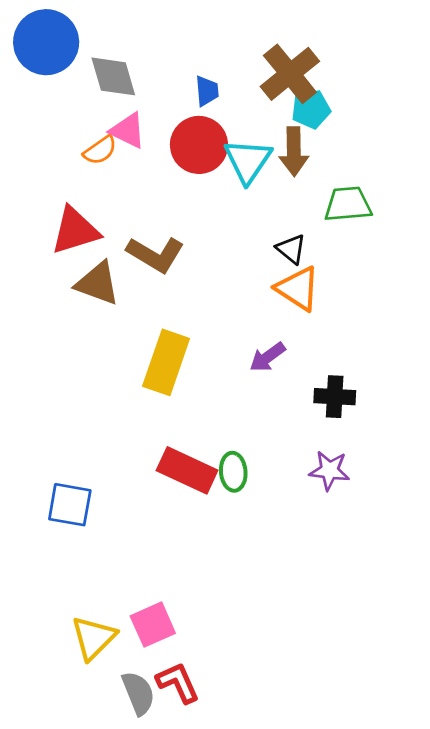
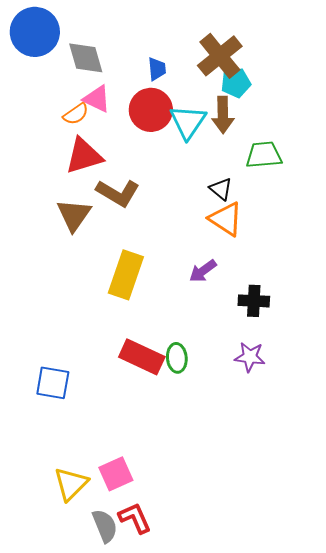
red triangle: (75, 231) -> (84, 156), moved
brown triangle: (98, 283) -> (74, 215), turned 45

